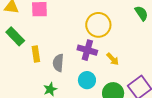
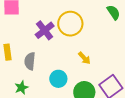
purple cross: (87, 50) -> (45, 30), moved, turned 36

